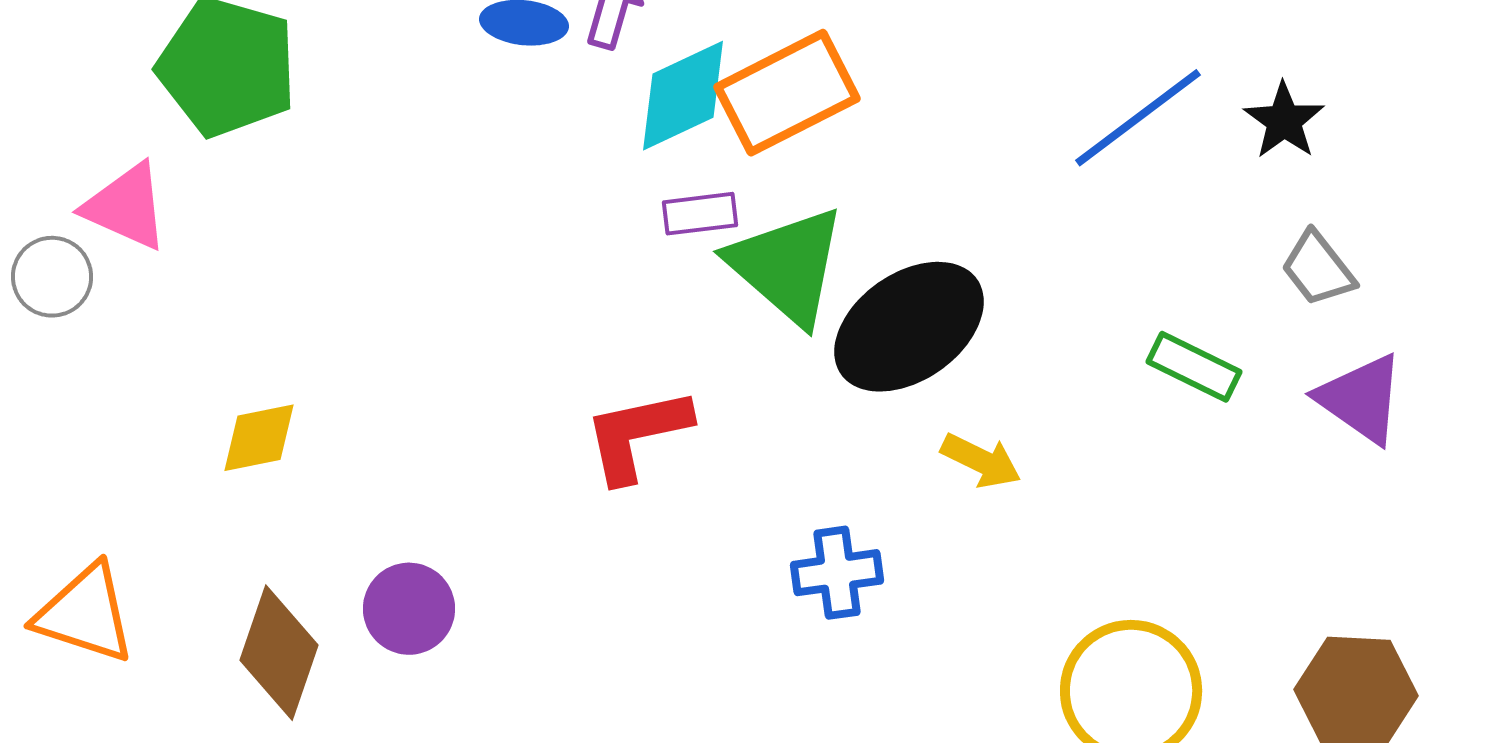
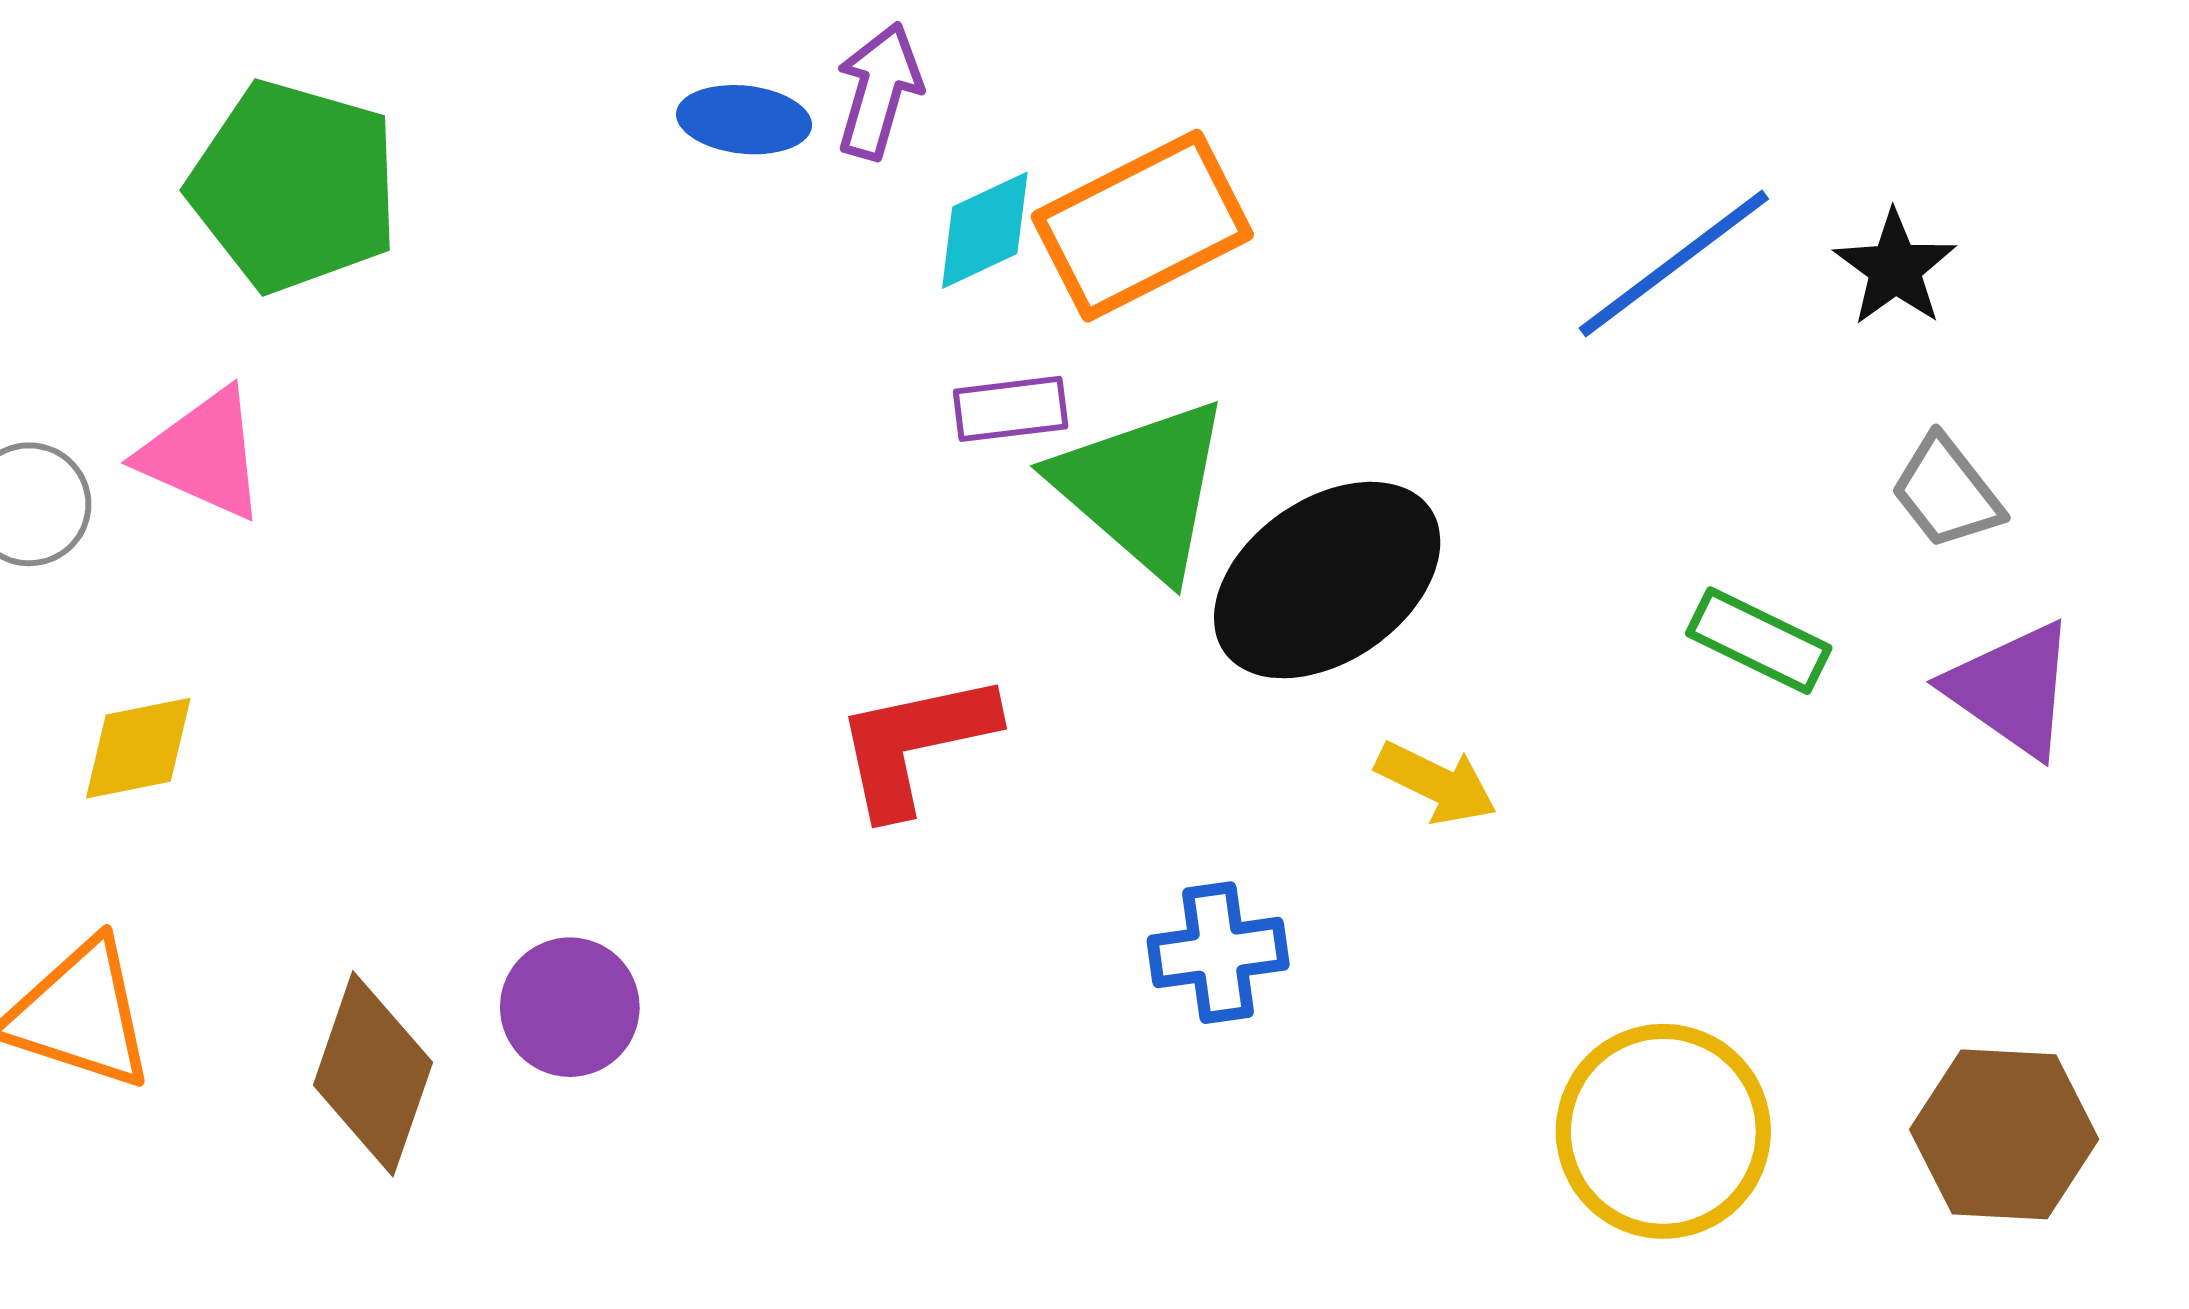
cyan diamond: (683, 96) -> (985, 230), size x0.7
pink triangle: (126, 207) -> (203, 454), moved
yellow diamond: (259, 438) -> (138, 748), moved

